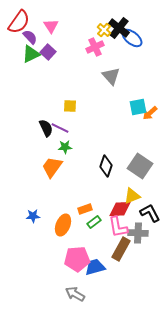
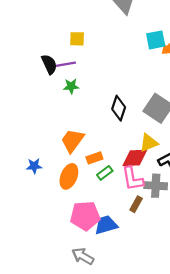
purple line: (60, 128) -> (65, 64), turned -36
orange trapezoid: (52, 167) -> (72, 141), moved
brown rectangle: (121, 249) -> (136, 204), size x0.6

